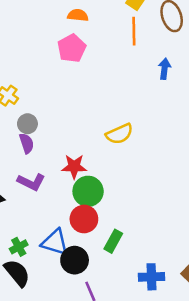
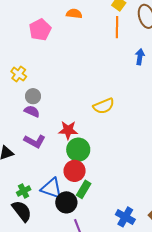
pink pentagon: (72, 48) -> (40, 30), moved
purple semicircle: (27, 143) -> (32, 111), turned -49
green rectangle: (113, 241) -> (84, 189), moved
blue cross: (151, 277) -> (125, 217), turned 30

